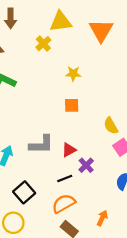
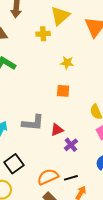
yellow triangle: (61, 22) -> (60, 16), turned -40
yellow cross: (43, 44) -> (43, 34), turned 32
black line: (65, 179) -> (71, 178), moved

